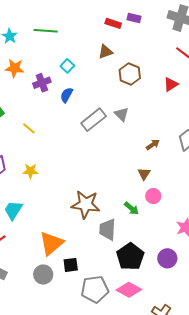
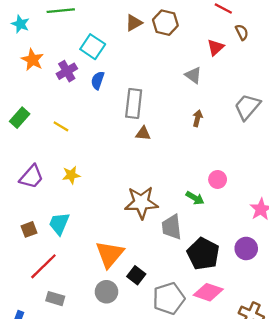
cyan square: (67, 66) -> (93, 47), size x1.5
orange star: (15, 68) -> (32, 60), turned 30
brown hexagon: (130, 74) -> (165, 23), moved
gray triangle: (122, 114) -> (193, 75), moved
gray rectangle: (94, 120) -> (134, 103), turned -35
brown arrow: (153, 145) -> (197, 118), moved, turned -32
brown triangle: (144, 174) -> (143, 133), moved, turned -48
black square: (71, 265) -> (136, 275), turned -35

